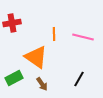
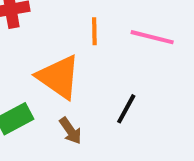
black line: (79, 79) -> (126, 109), moved

